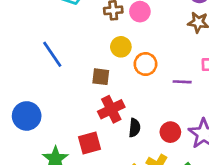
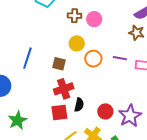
blue line: (52, 54) -> (27, 58), moved, turned 45
purple line: (182, 82) -> (120, 58), moved
red square: (90, 143) -> (59, 113), moved

